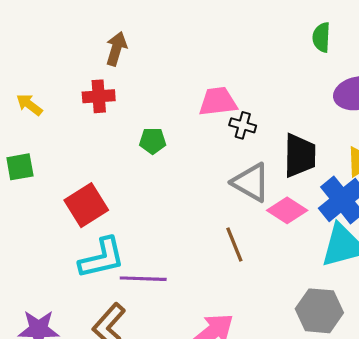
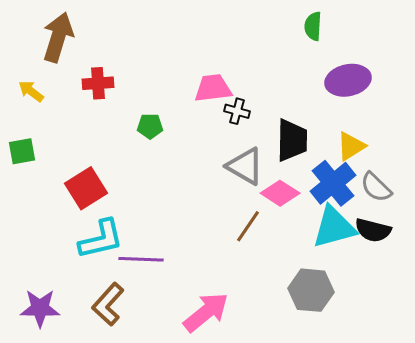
brown arrow: (116, 49) -> (58, 37), moved, size x1.5
brown line: (234, 244) -> (248, 226), moved, turned 56

